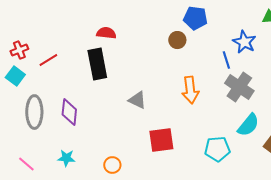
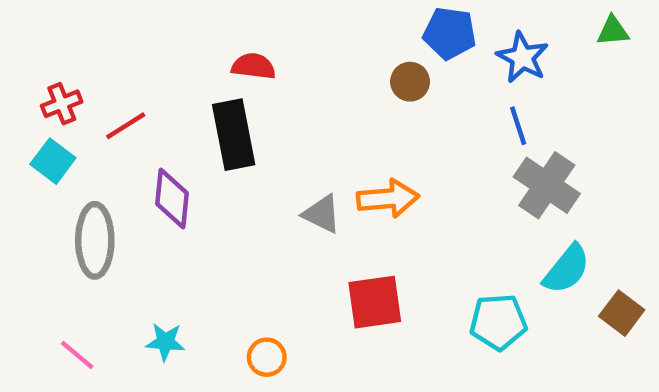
blue star: (244, 42) -> (522, 57), moved
orange arrow: (190, 90) -> (388, 198), moved, turned -88
purple diamond: (69, 112) -> (172, 198), moved

